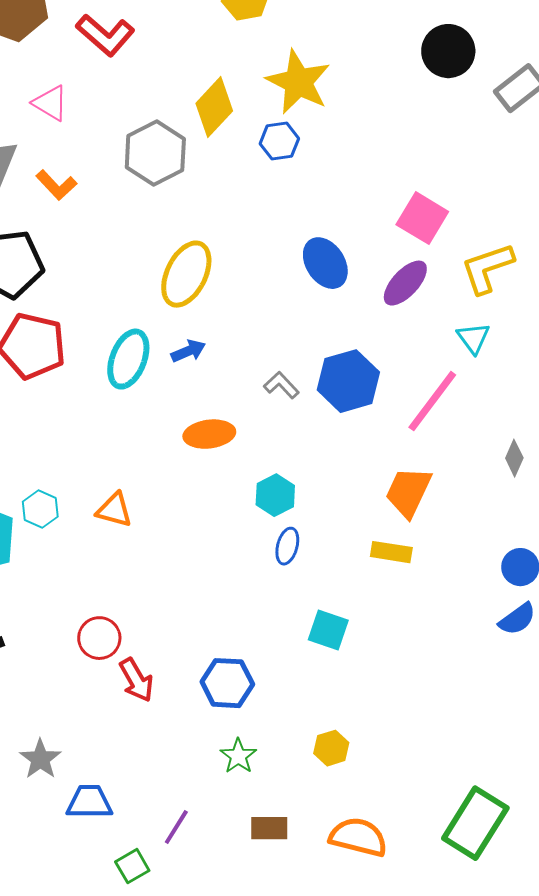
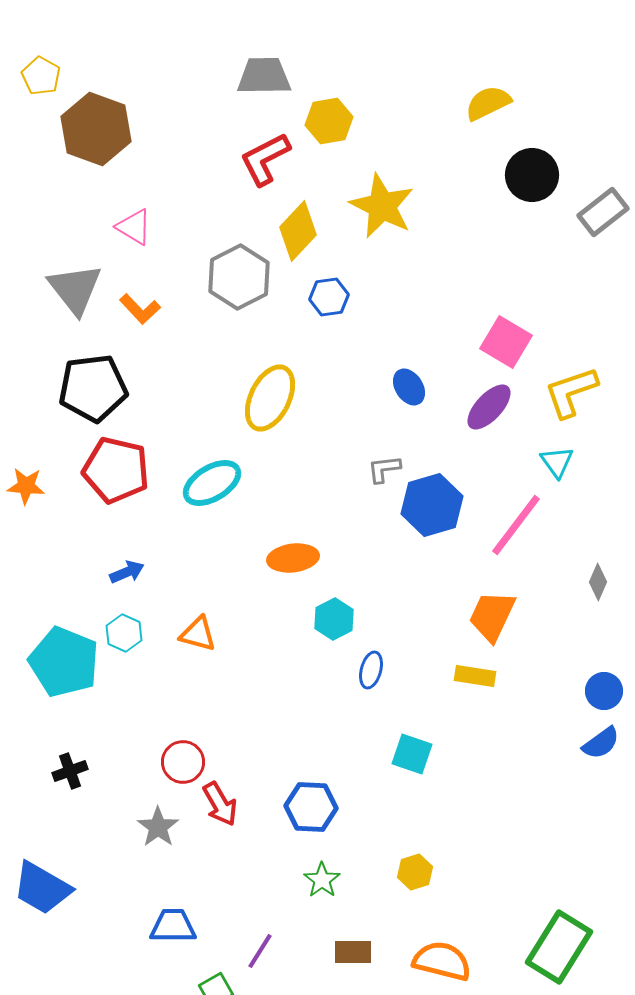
red L-shape: (105, 35) -> (265, 159), moved, turned 112
blue hexagon: (279, 141) -> (329, 297), moved
blue ellipse: (325, 263) -> (409, 387), size x0.7
blue arrow: (188, 351) -> (127, 572), moved
cyan ellipse: (128, 359) -> (212, 483), turned 38
gray L-shape: (281, 385) -> (384, 469), moved, turned -54
cyan hexagon: (275, 495) -> (334, 619), moved
gray star: (40, 759) -> (158, 827), moved

